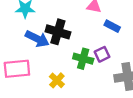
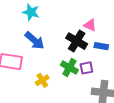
blue rectangle: (112, 26) -> (101, 46), turned -32
black cross: (58, 32) -> (77, 41), moved

